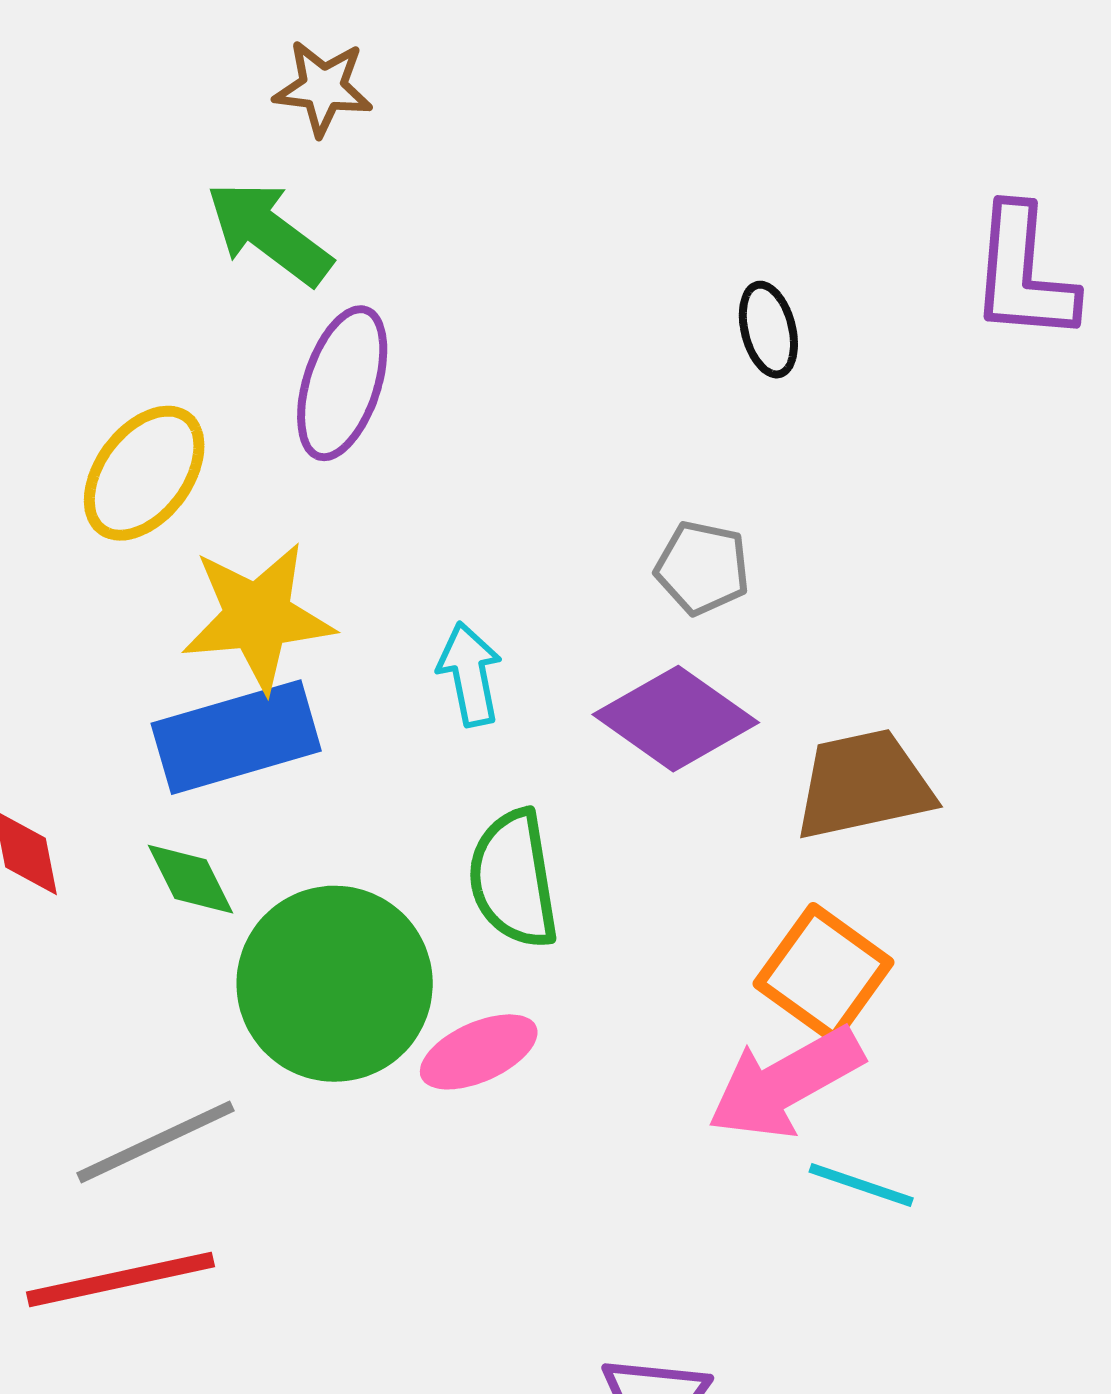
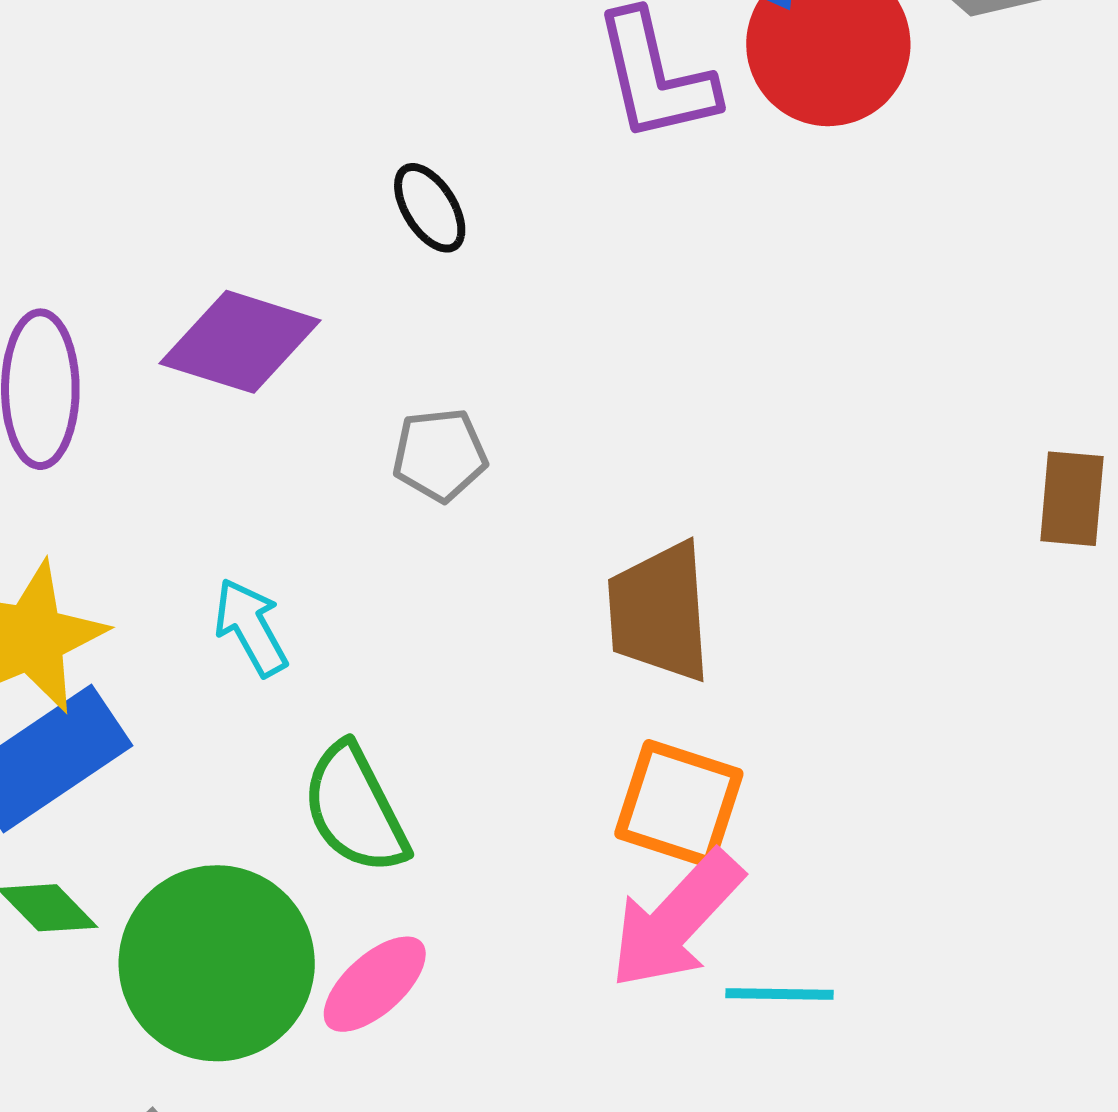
purple diamond: (676, 719) -> (240, 342), moved
brown trapezoid: (864, 785) -> (659, 612), turned -64

